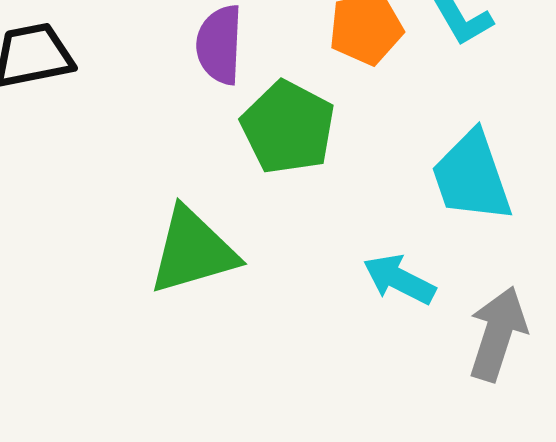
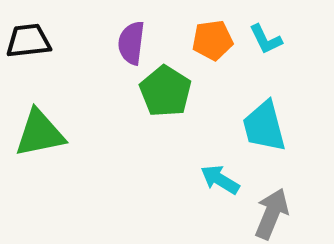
green triangle: (193, 251) -> (40, 133), moved

